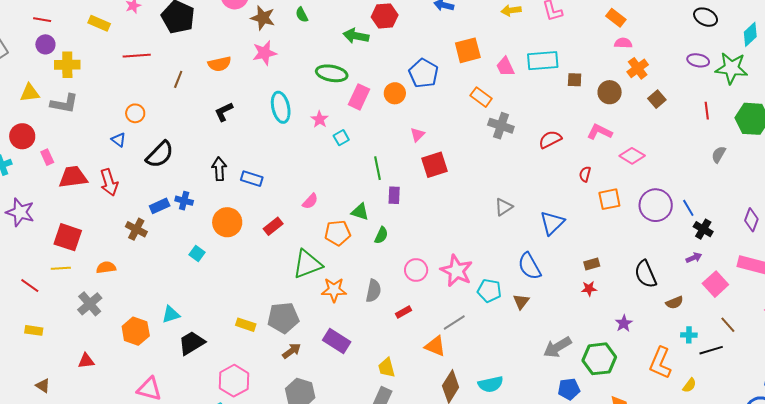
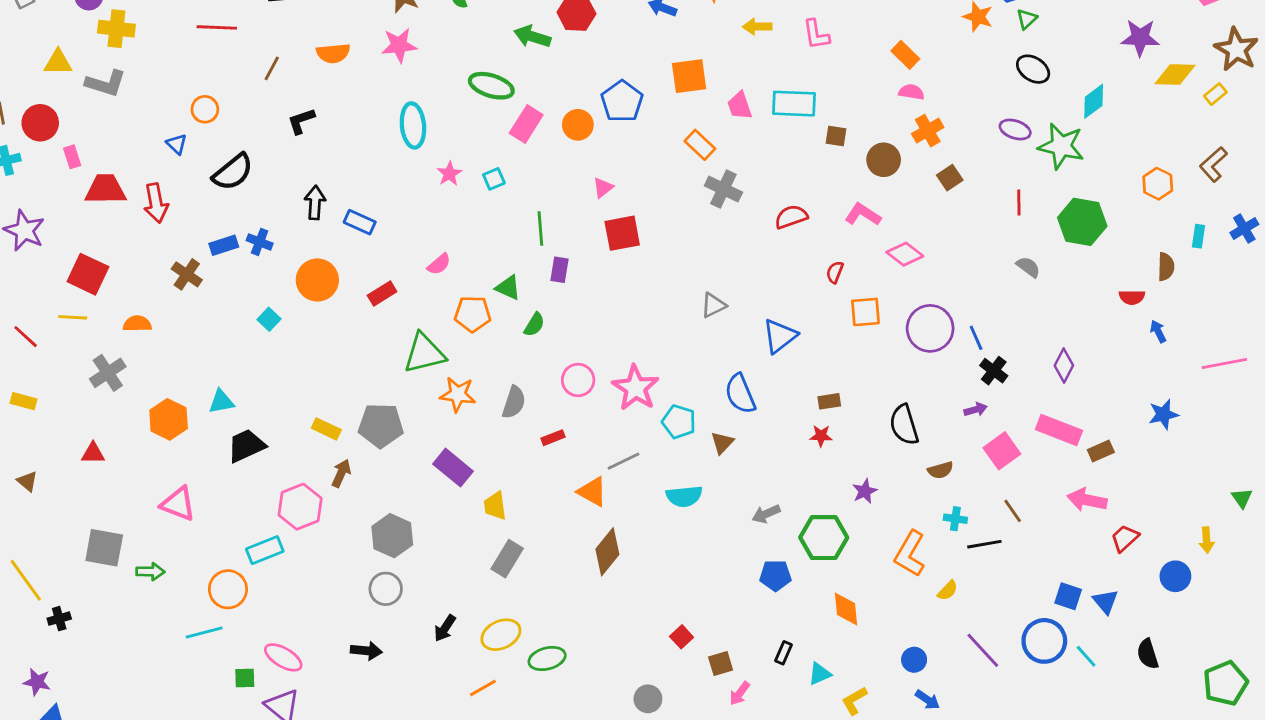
black L-shape: (224, 112) -> (301, 121), moved
pink star: (320, 119) -> (449, 174), moved
gray semicircle: (719, 155) -> (1028, 267), turned 90
gray arrow: (557, 347) -> (766, 514), size x0.7
brown arrow: (292, 351) -> (341, 473), moved, turned -36
yellow trapezoid: (387, 368) -> (495, 506), moved
cyan semicircle: (491, 384) -> (684, 496), moved

